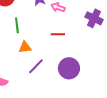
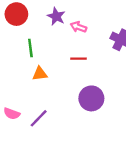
purple line: (36, 66) -> (39, 118), moved

